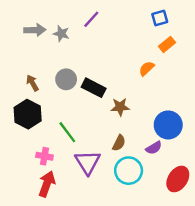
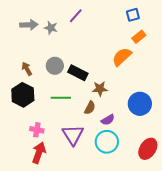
orange semicircle: (147, 68) -> (122, 57), size x1.5
green line: (67, 132) -> (61, 98), moved, turned -54
brown semicircle: (119, 143) -> (90, 108), moved
purple semicircle: (154, 148) -> (108, 120), moved

